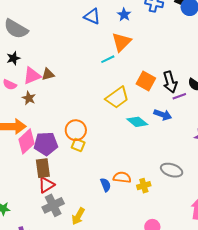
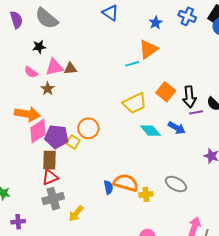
blue triangle: (92, 16) -> (110, 13), moved
yellow square: (78, 145) -> (73, 142), moved
orange semicircle: (122, 177) -> (126, 183), size x1.4

